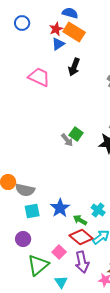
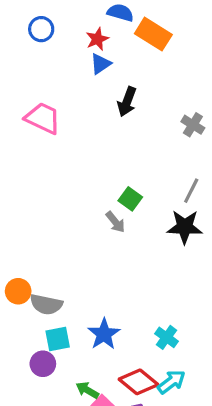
orange rectangle: (74, 32) -> (153, 34), moved
pink trapezoid: (39, 77) -> (43, 118), moved
green square: (76, 134) -> (130, 199), moved
green arrow: (80, 220) -> (87, 390), moved
purple circle: (23, 239) -> (43, 364), moved

